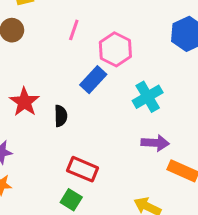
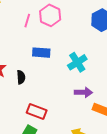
pink hexagon: (115, 49) -> (50, 15), moved
blue rectangle: (93, 80) -> (41, 53), turned 54

